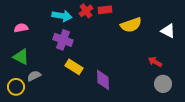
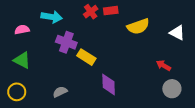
cyan arrow: (62, 16) -> (52, 17), moved
yellow rectangle: (74, 67) -> (86, 57), moved
gray semicircle: (34, 76) -> (60, 92), moved

